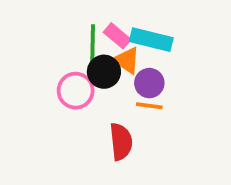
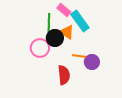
pink rectangle: (117, 36) -> (64, 10), moved
cyan rectangle: (151, 40) -> (80, 21), turned 40
purple circle: (149, 83) -> (92, 62), moved

